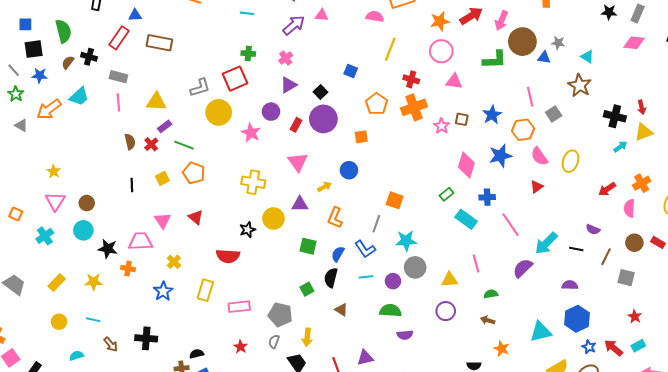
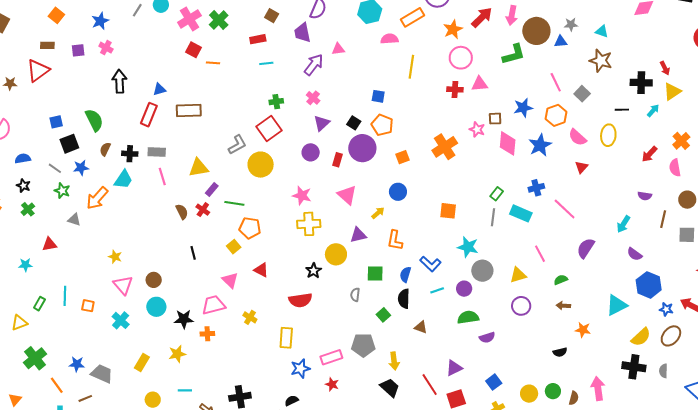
black cross: (89, 57) -> (130, 154), moved
red cross: (411, 79) -> (455, 89), moved
orange pentagon: (376, 104) -> (382, 125), moved
orange cross: (414, 107) -> (445, 147), moved
blue star: (492, 115) -> (523, 108), turned 30
pink star: (251, 133) -> (302, 195), moved
pink diamond: (466, 165) -> (508, 143), moved
yellow square: (162, 178) -> (234, 247), moved
gray line: (376, 224) -> (493, 217), moved
cyan star: (406, 241) -> (468, 247), turned 30
cyan arrow: (546, 243) -> (623, 224), moved, size x0.7
black line: (576, 249) -> (622, 110), moved
purple semicircle: (570, 285) -> (635, 254), turned -133
blue star: (163, 291) -> (300, 369), moved, turned 30
pink rectangle: (239, 307) -> (331, 357), moved
gray semicircle: (274, 342) -> (355, 295), moved

